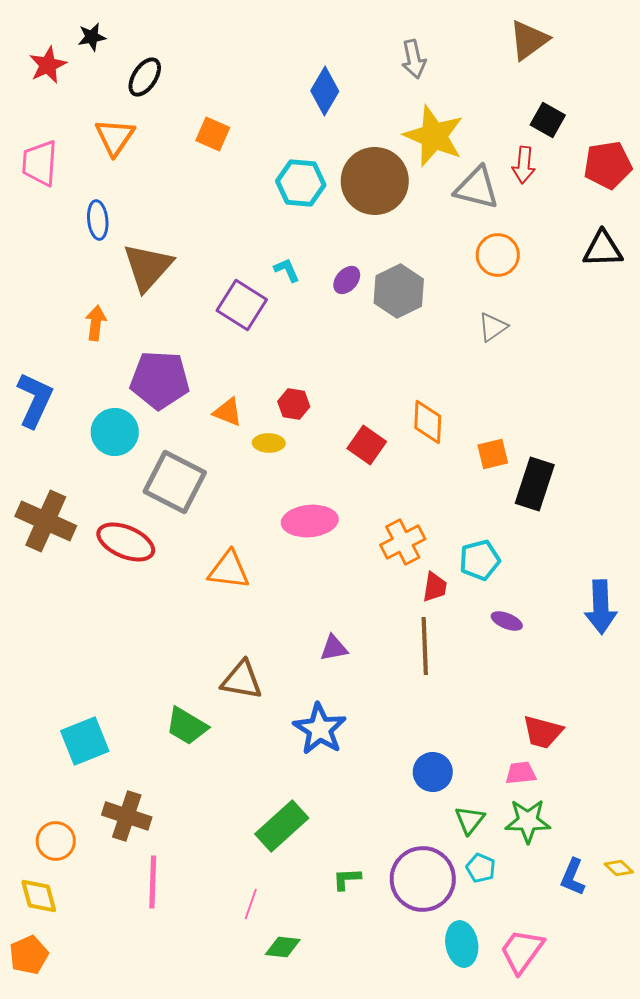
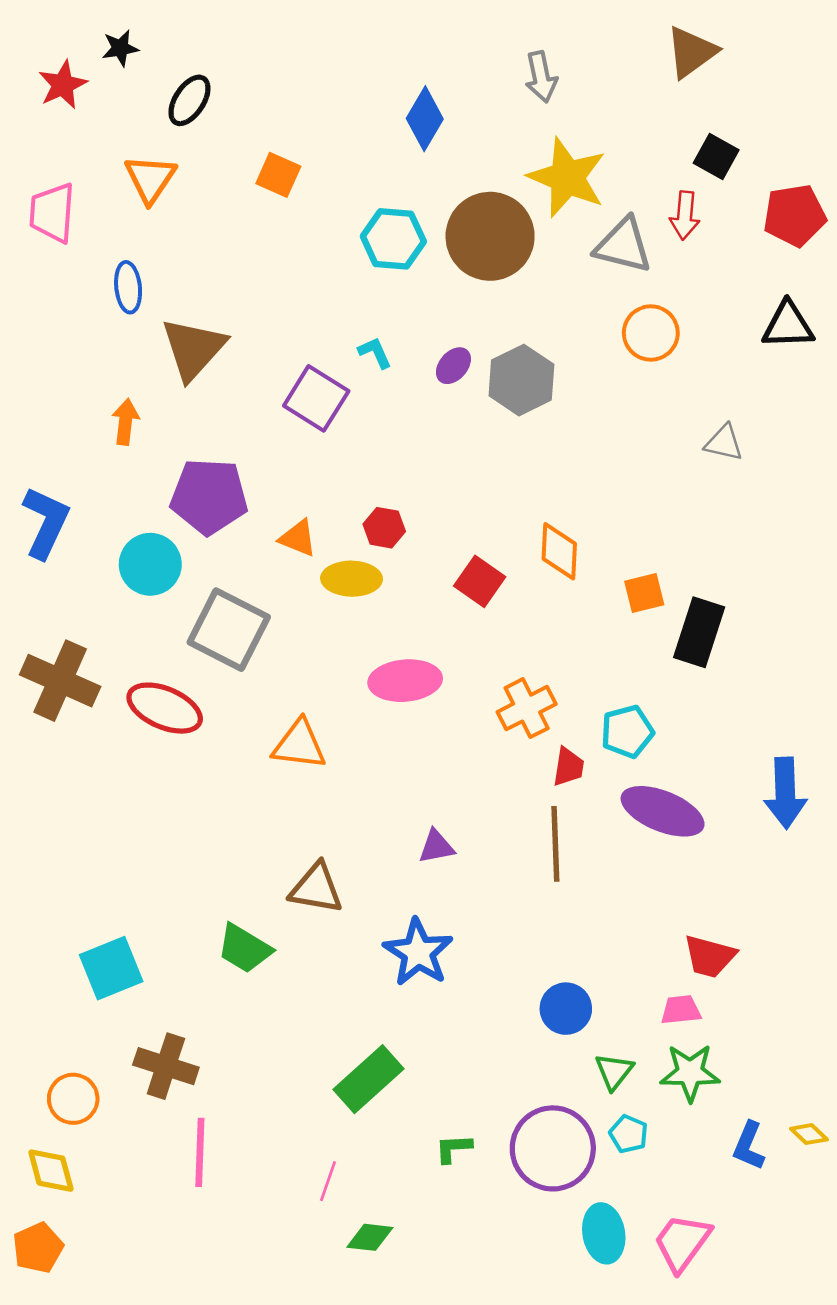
gray triangle: (493, 327) -> (724, 443), moved, turned 48
yellow ellipse: (269, 443) -> (352, 579), size x1.4
purple ellipse: (507, 621) -> (663, 811), size x2.0

